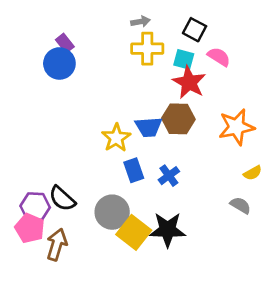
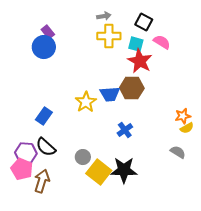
orange star: (236, 127) -> (183, 116), moved, size x0.6
blue rectangle: (134, 170) -> (44, 116), moved, turned 54
gray circle: (112, 212) -> (83, 157), size x0.6

